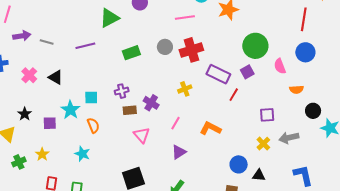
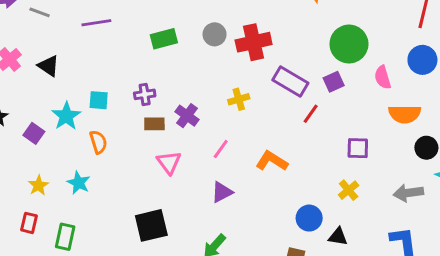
orange semicircle: (297, 90) -> (405, 114), size x1.5
purple square: (50, 123) -> (34, 133), turned 32
gray arrow: (289, 138) -> (408, 193), moved
yellow star: (42, 154) -> (38, 185), moved

